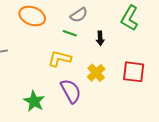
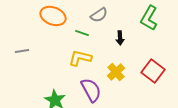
green line: (70, 33) -> (82, 33), moved
red square: (134, 72) -> (153, 71), turned 30

